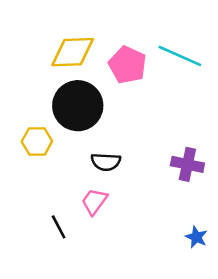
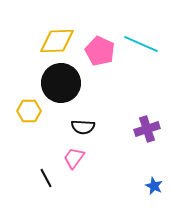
purple cross: (187, 164) -> (147, 129), turned -30

